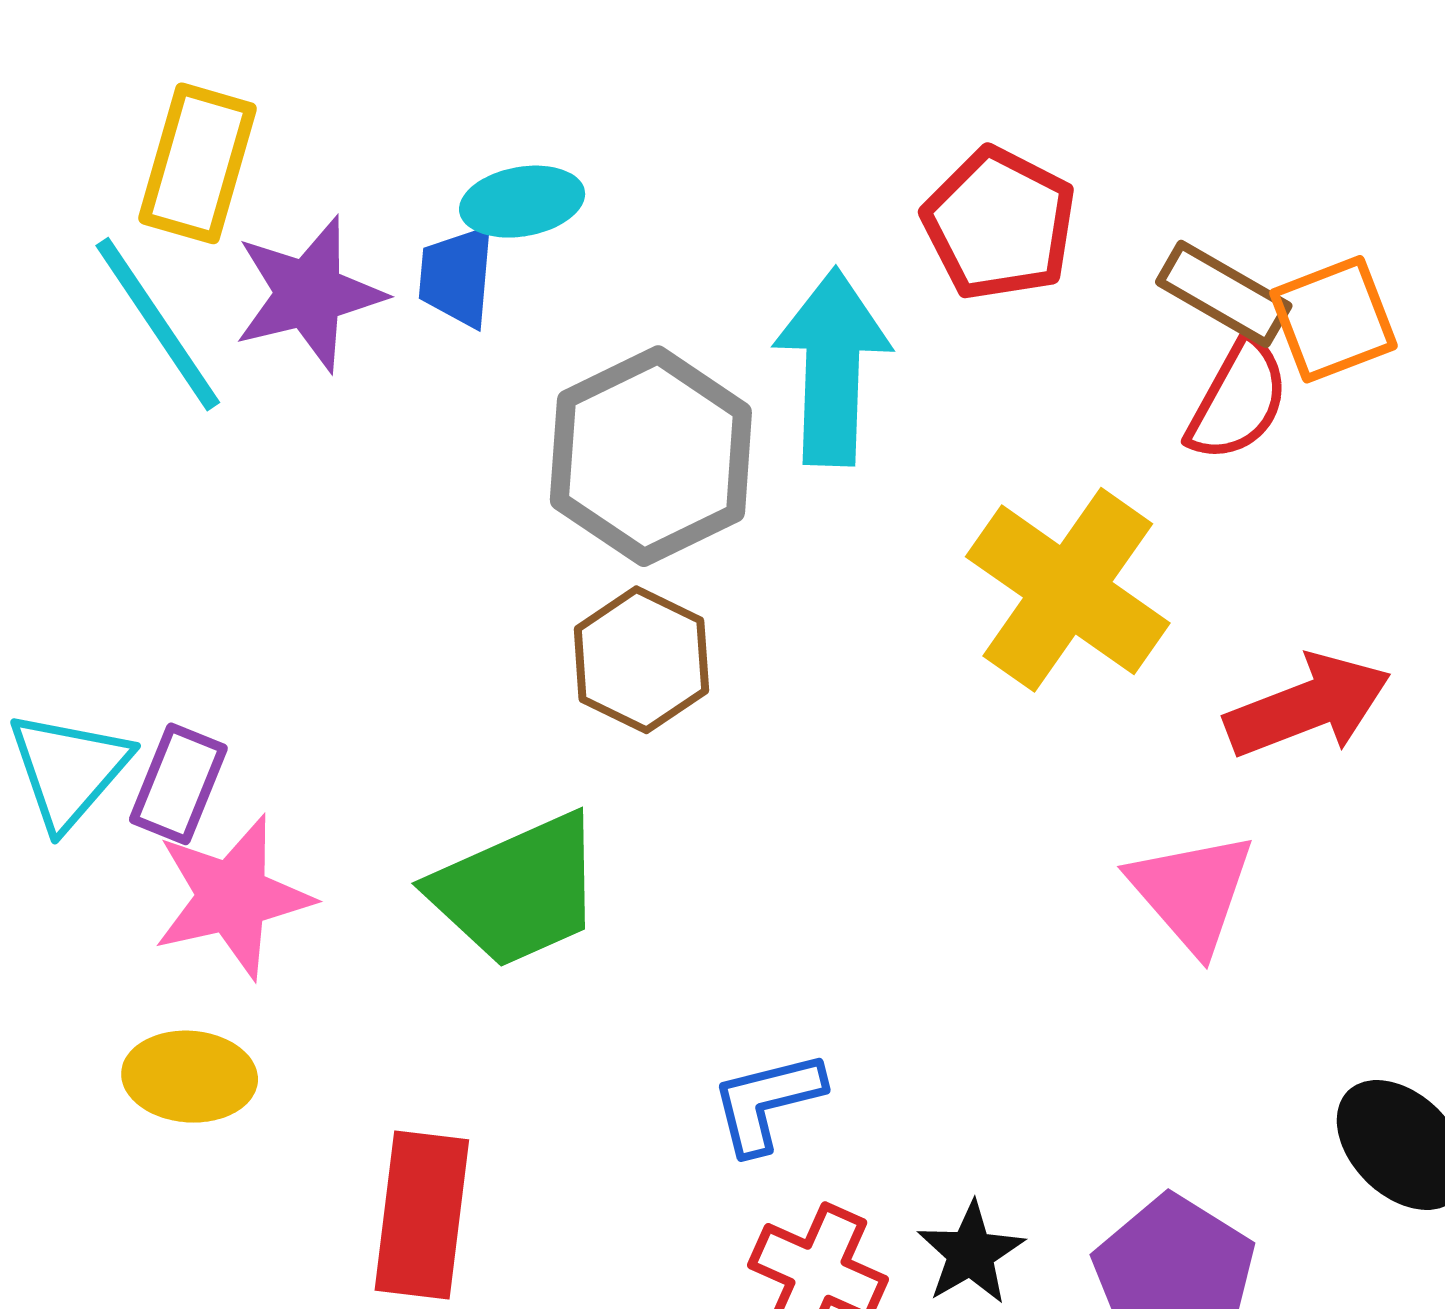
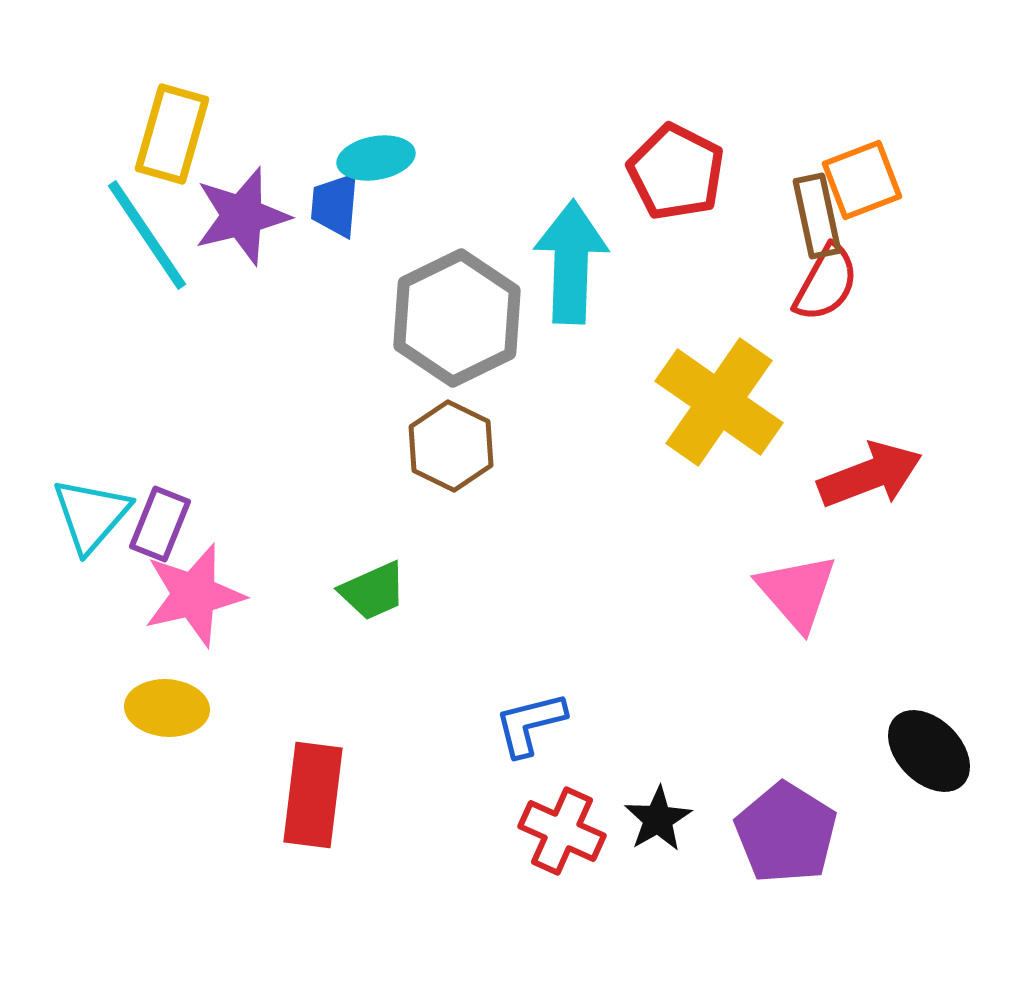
brown rectangle: (1224, 294) -> (817, 216), turned 48
orange square: (1333, 319) -> (862, 180), moved
green trapezoid: (517, 890) -> (373, 591), size x0.6

